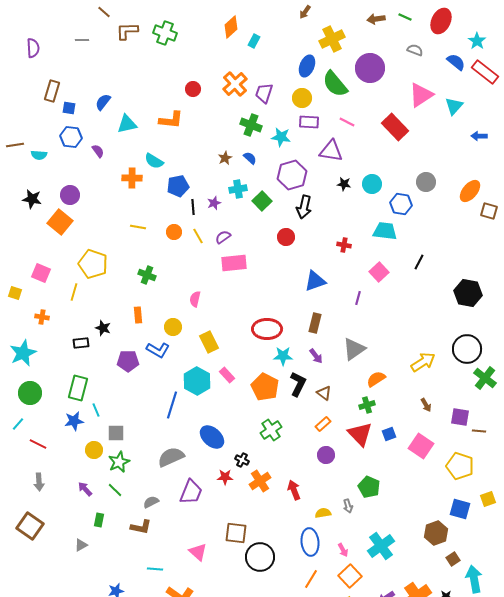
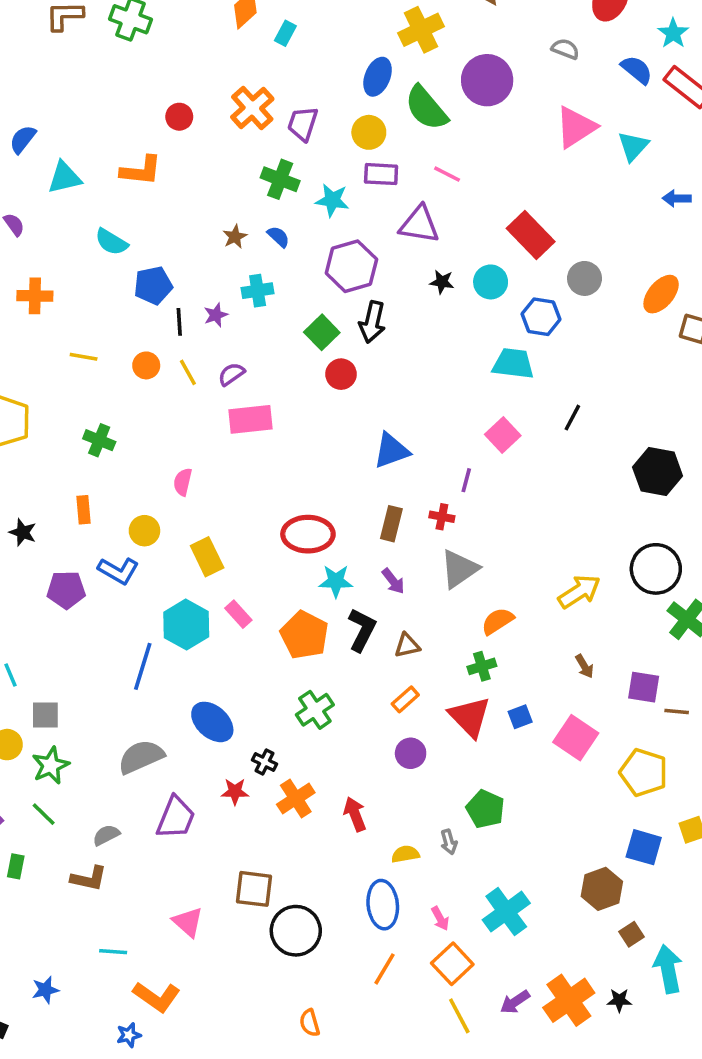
red rectangle: (395, 127) -> (531, 235), moved
orange cross: (132, 178) -> (35, 296), moved
green square: (262, 201) -> (322, 332), moved
red cross: (344, 245) -> (442, 517), moved
brown triangle: (324, 393) -> (407, 645), turned -49

